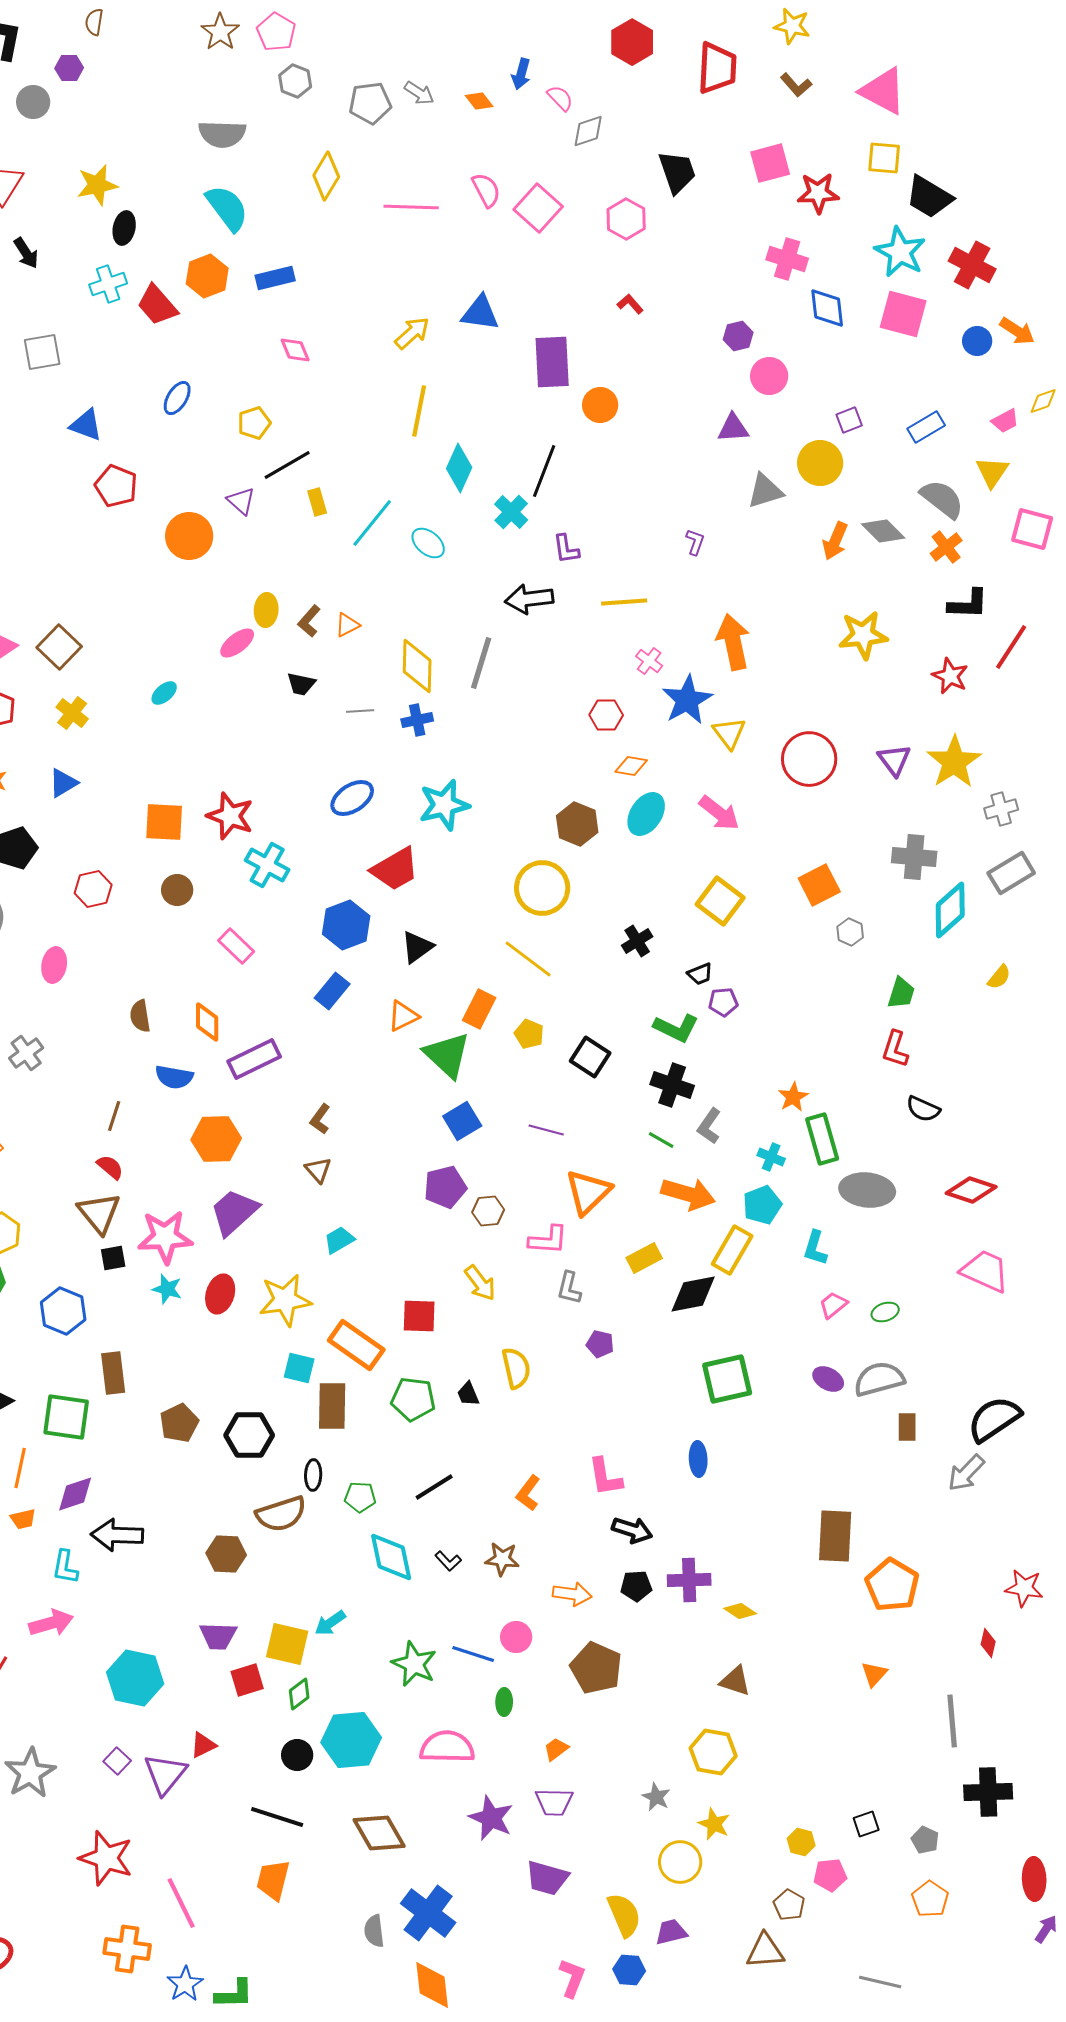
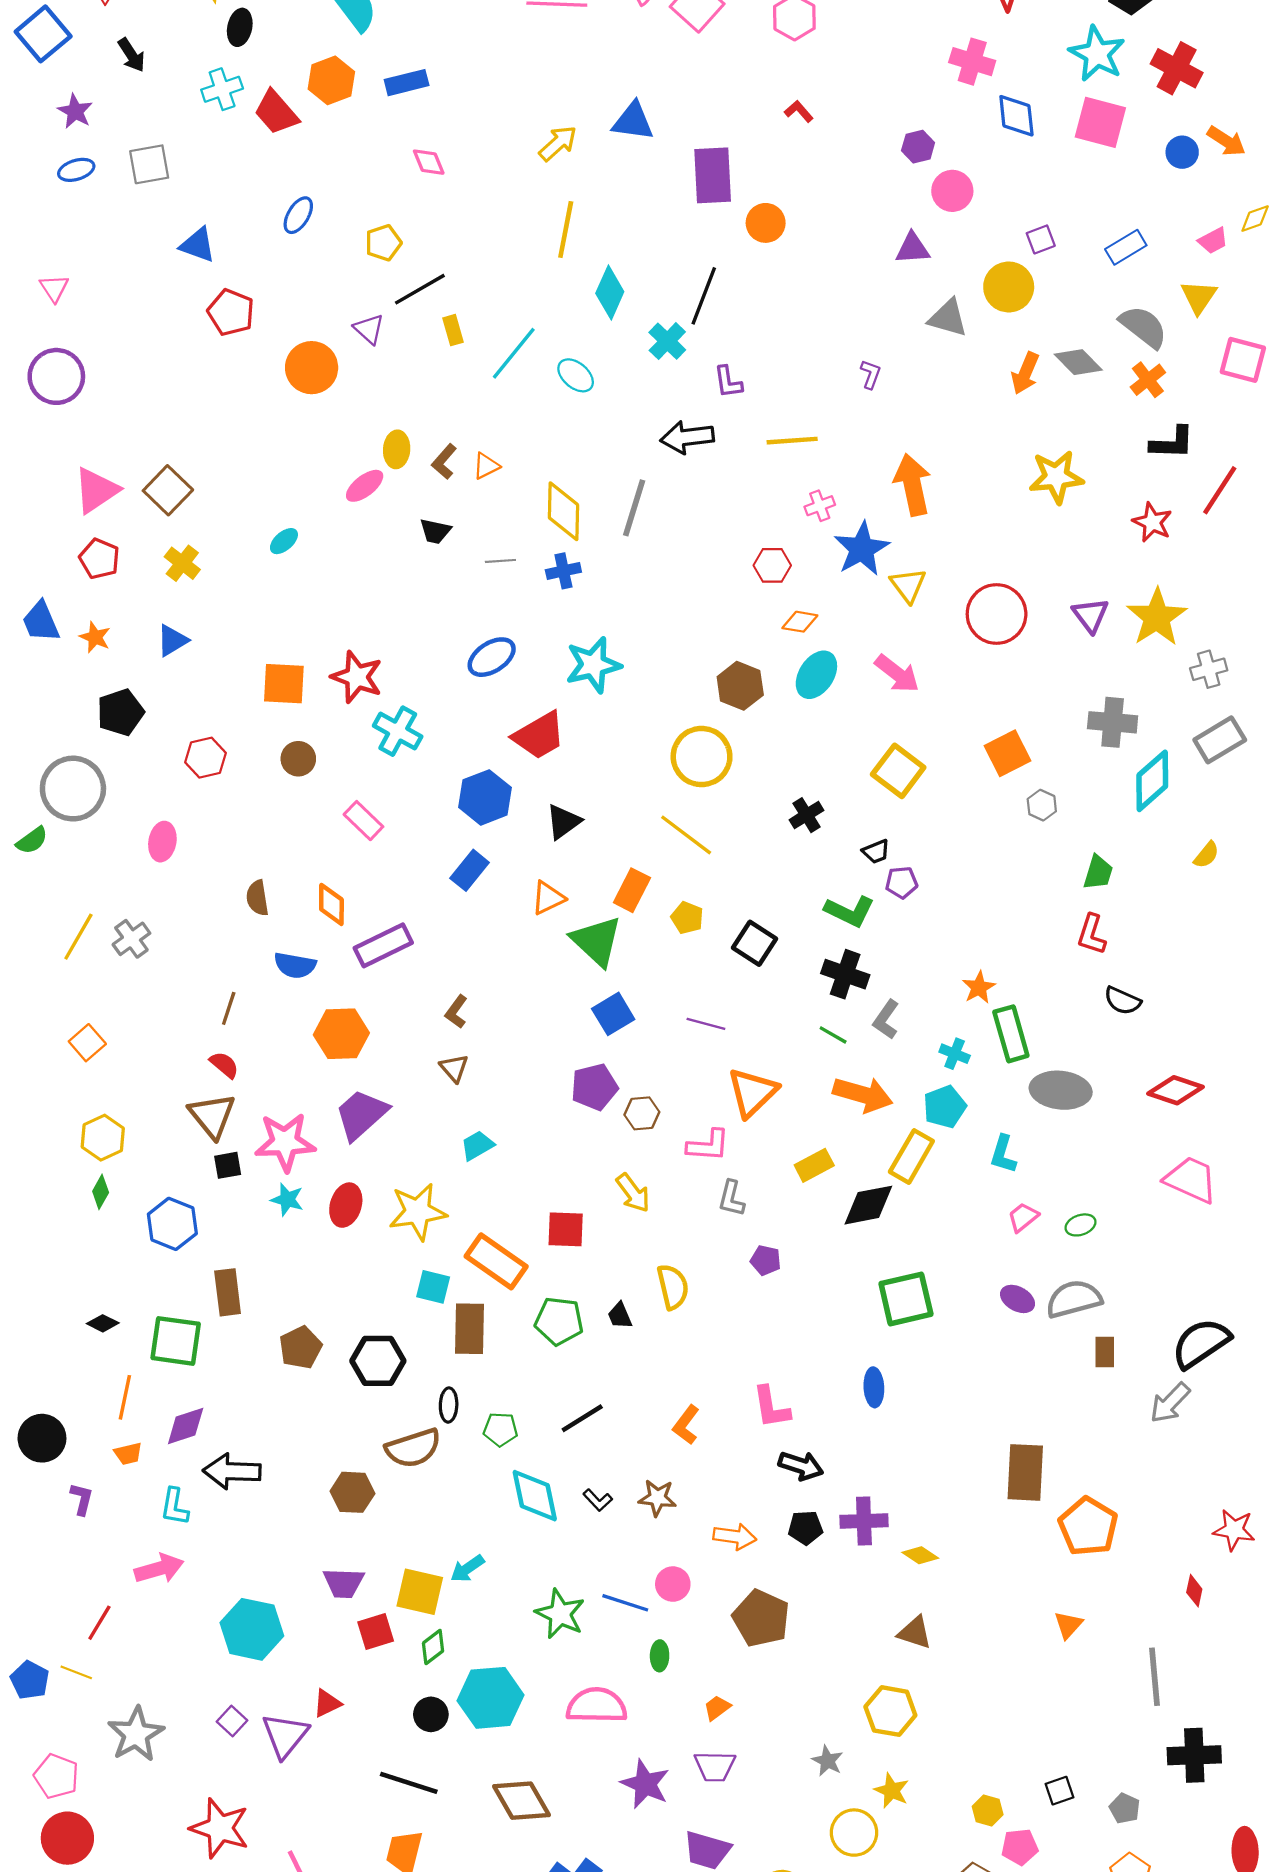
gray triangle: (765, 491) -> (948, 318), turned 33
pink cross: (649, 661) -> (820, 506), turned 32

